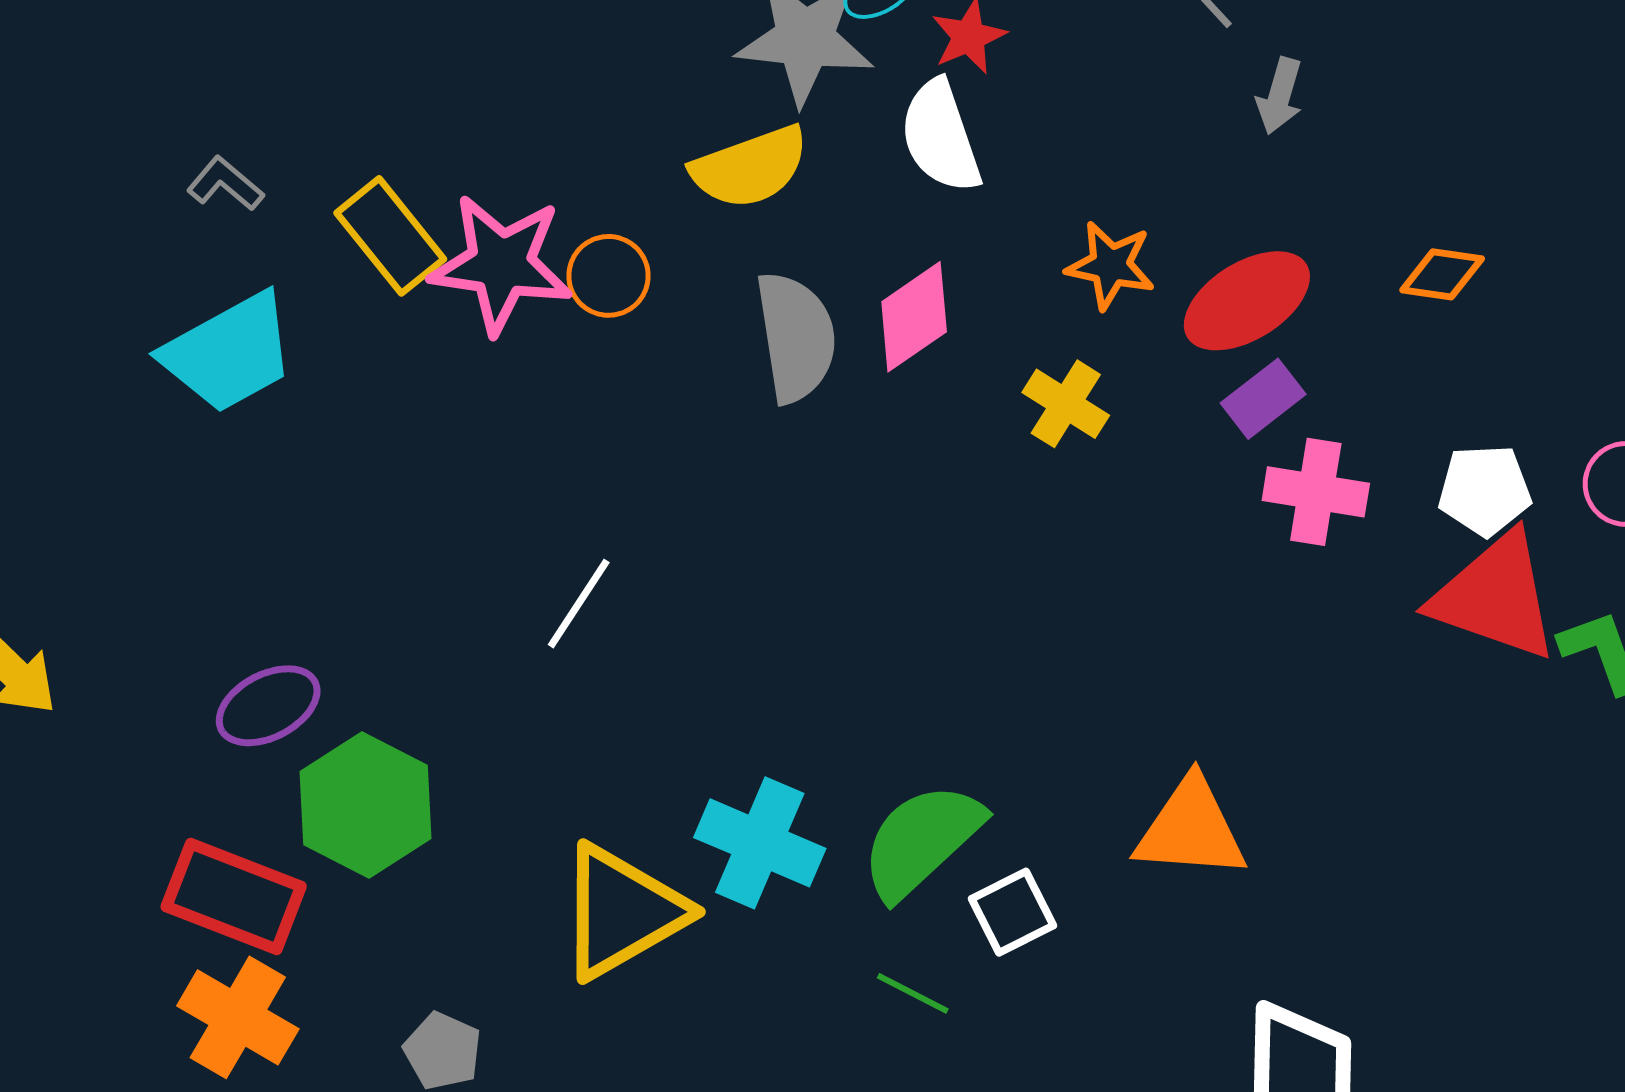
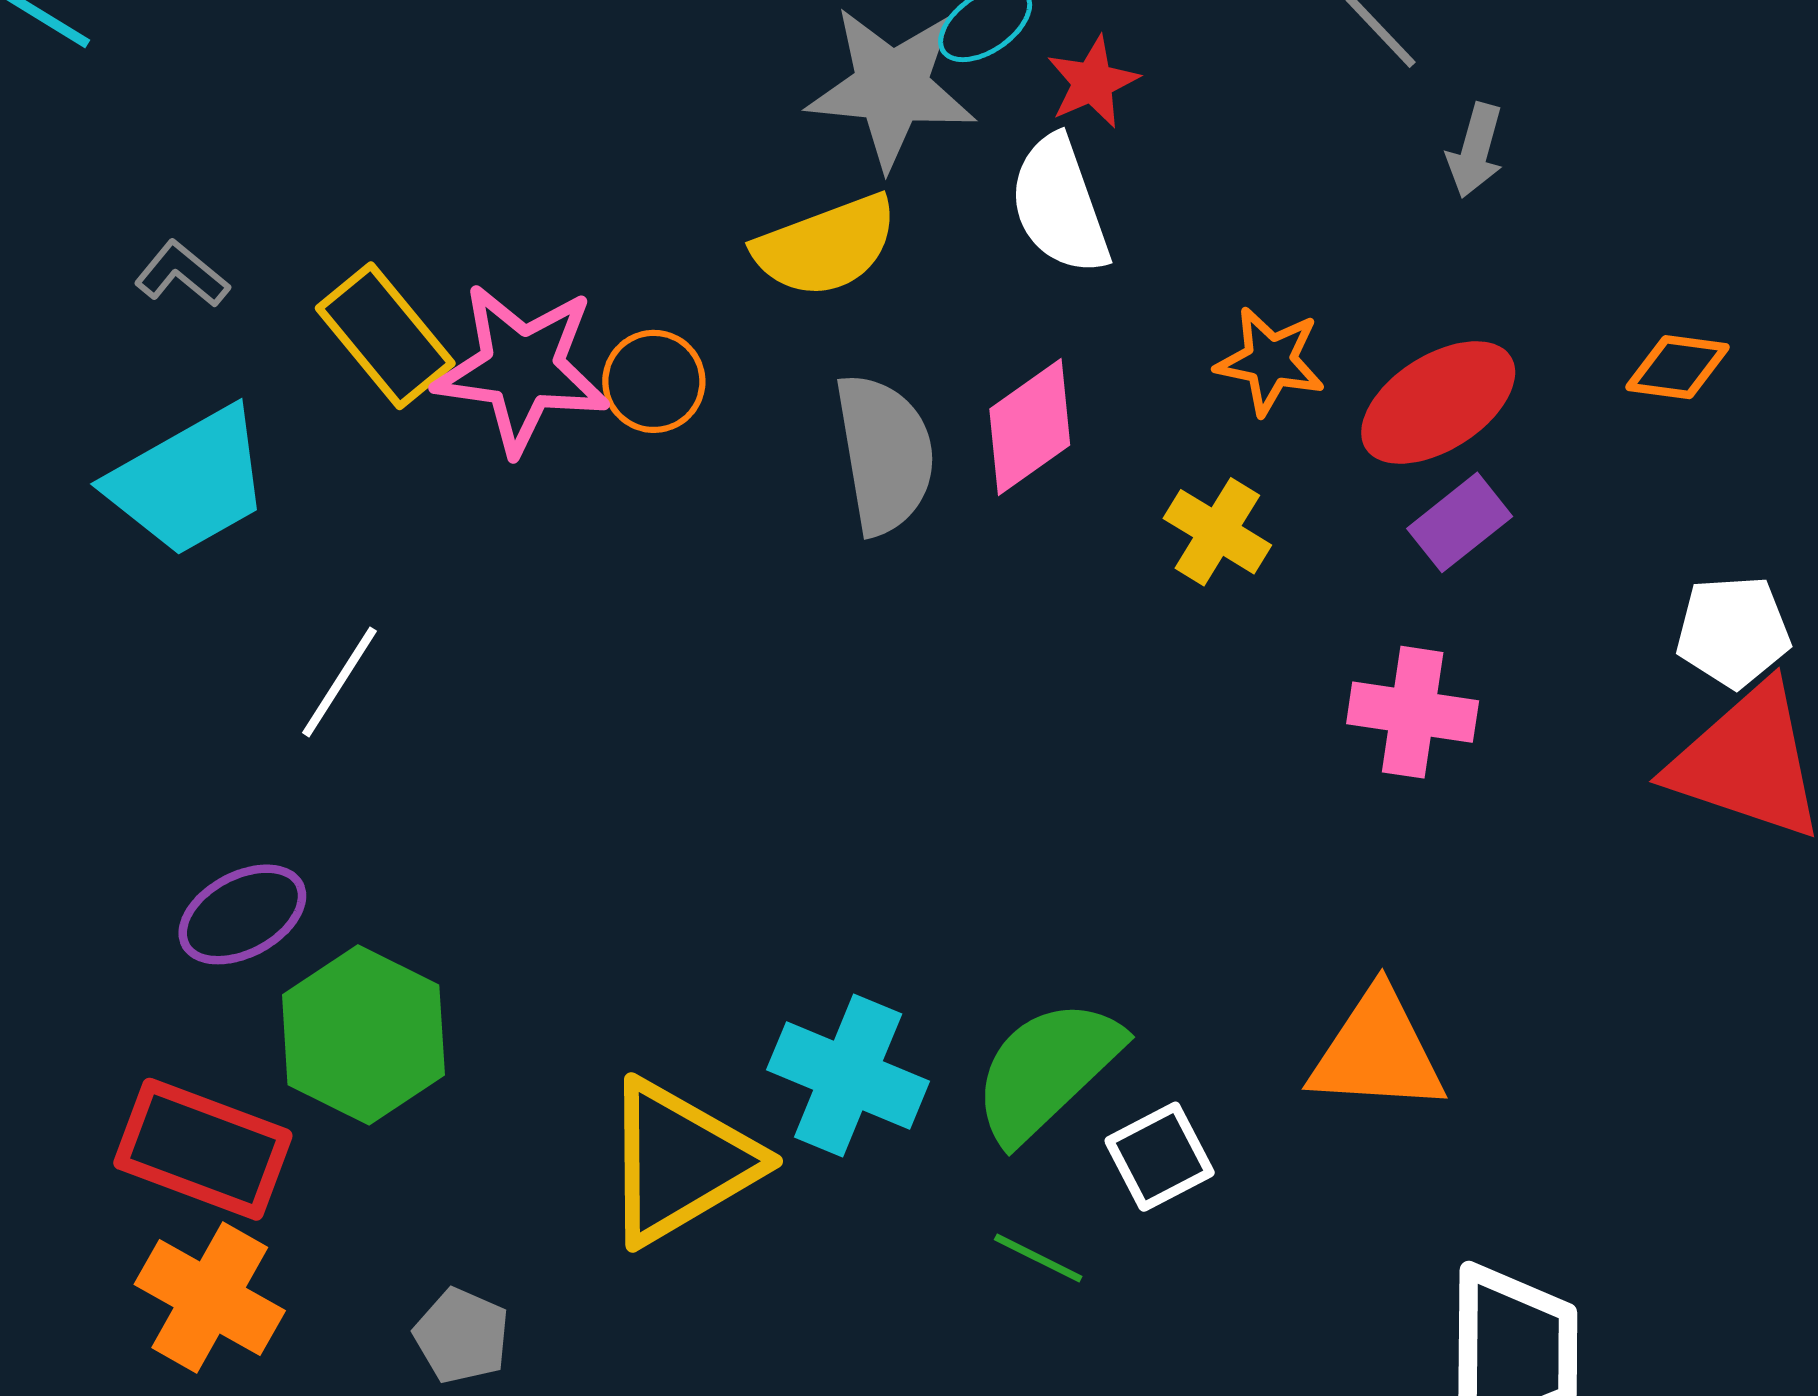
pink cross: (1316, 492) -> (1413, 712), moved
white line: (579, 604) -> (340, 682), moved

